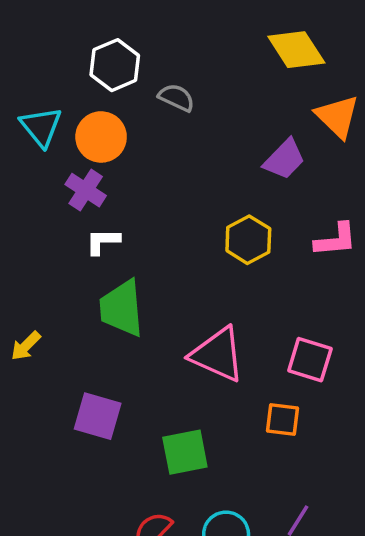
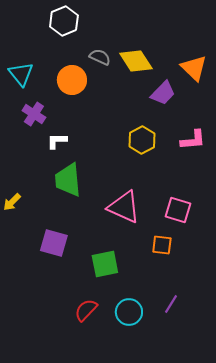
yellow diamond: (296, 50) -> (136, 61), moved
white hexagon: (115, 65) -> (64, 21), moved
orange circle: (101, 137) -> (72, 80), moved
purple cross: (86, 190) -> (34, 114), moved

